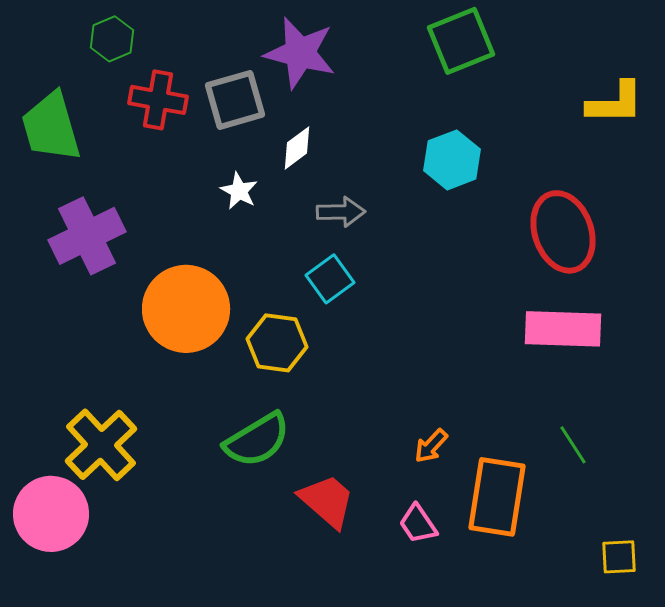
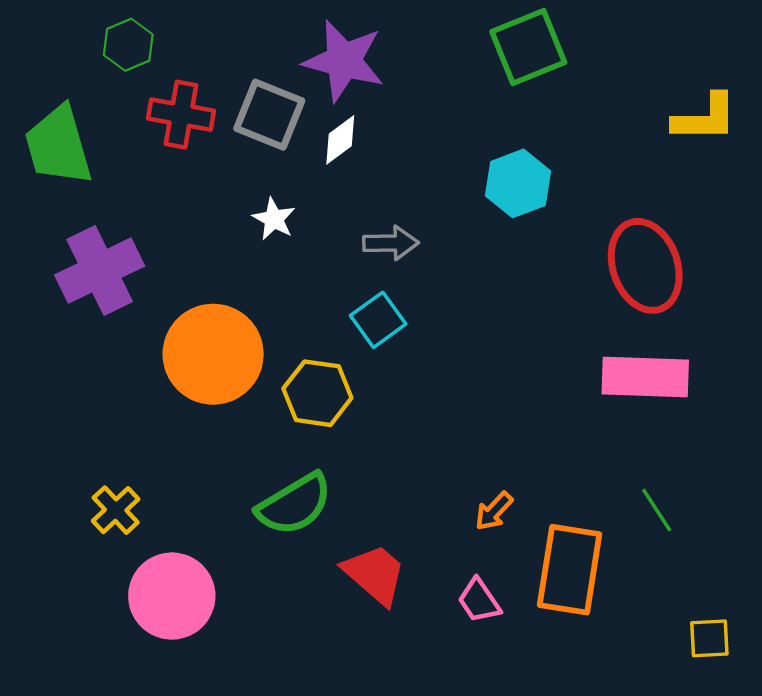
gray square: (235, 100) -> (269, 115), turned 38
white diamond: (297, 148) -> (340, 140), moved
yellow cross: (101, 445) -> (116, 510), size x0.6
pink circle: (51, 514) -> (172, 596), moved

